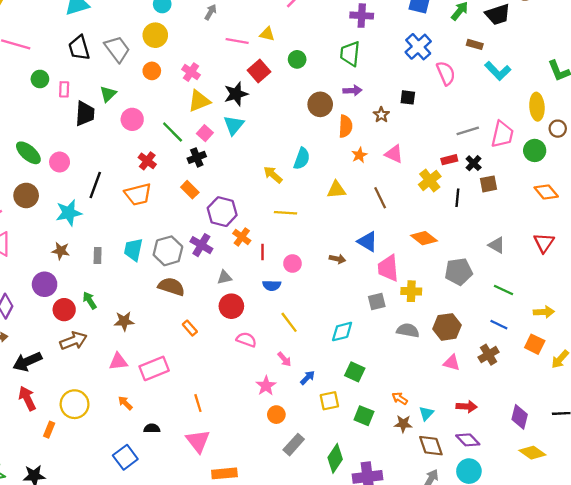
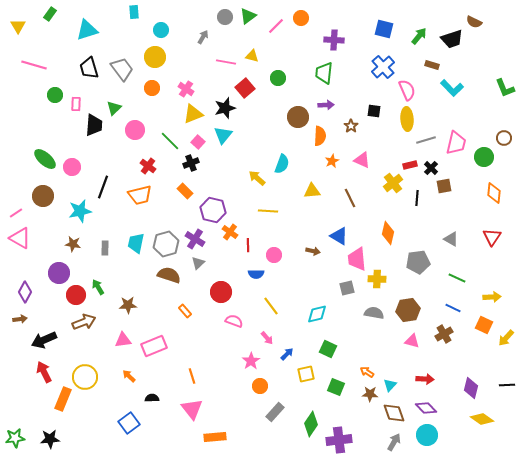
yellow ellipse: (537, 107) -> (407, 119), moved
orange diamond: (546, 192) -> (494, 193), turned 45
orange diamond: (424, 238) -> (388, 233), turned 65
gray triangle: (224, 277) -> (198, 263), moved, turned -32
orange rectangle: (49, 430) -> (63, 399), size x1.6

